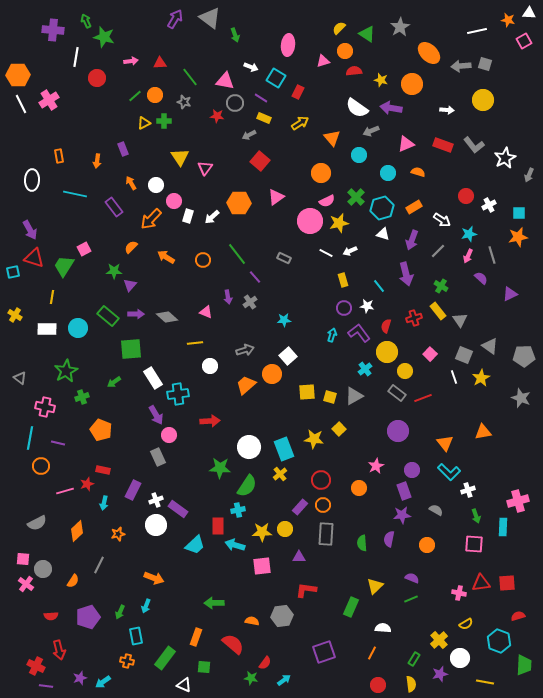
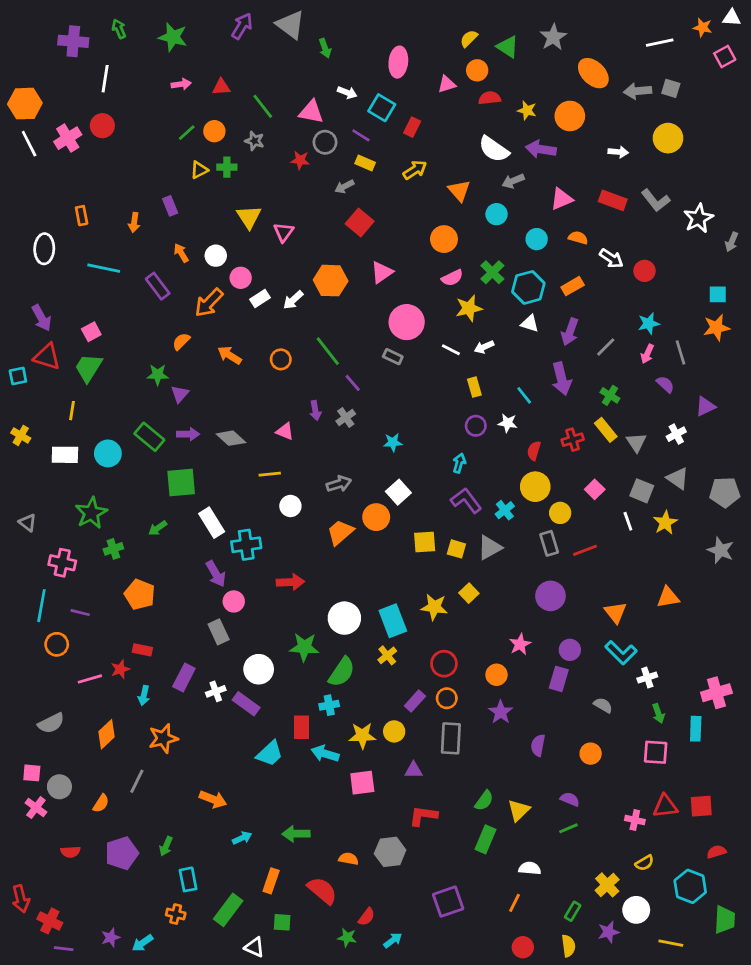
green star: (104, 37) -> (173, 37), moved
red circle: (97, 78) -> (102, 126), moved
white cross: (489, 205) -> (676, 434), moved
white rectangle: (188, 216) -> (260, 299), turned 40
white arrow: (442, 220) -> (611, 258), moved
pink circle: (310, 221) -> (407, 322), moved
pink square: (84, 249) -> (91, 332), moved
purple L-shape: (359, 333) -> (466, 500), moved
gray rectangle: (397, 393) -> (549, 543), turned 36
purple rectangle: (404, 491) -> (559, 679), turned 36
purple star: (402, 515) -> (501, 712), moved, turned -30
white circle: (156, 525) -> (259, 669), moved
orange star: (118, 534) -> (163, 738), size x1.5
green semicircle: (362, 543) -> (484, 801), moved, turned -140
cyan arrow: (146, 606) -> (242, 838), moved, turned -136
red arrow: (59, 650) -> (21, 899), moved

